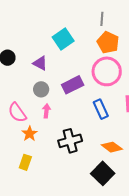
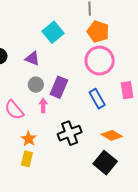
purple rectangle: (73, 85) -> (59, 87), moved, turned -35
orange star: (30, 134) -> (29, 139), moved

